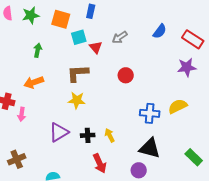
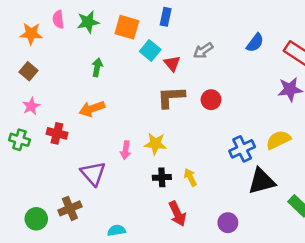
cyan square: (79, 37) -> (150, 50), turned -35
brown L-shape: (78, 73) -> (171, 97), moved
yellow star: (77, 100) -> (155, 144), moved
blue cross: (150, 113) -> (242, 149), turned -30
pink arrow: (22, 114) -> (126, 150), moved
purple triangle: (59, 132) -> (93, 173), moved, turned -40
black triangle: (150, 148) -> (262, 181), moved, turned -30

